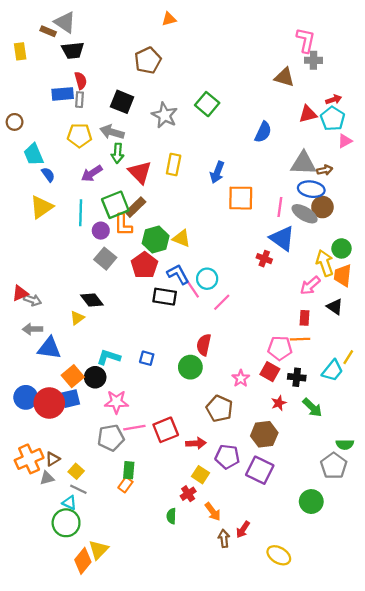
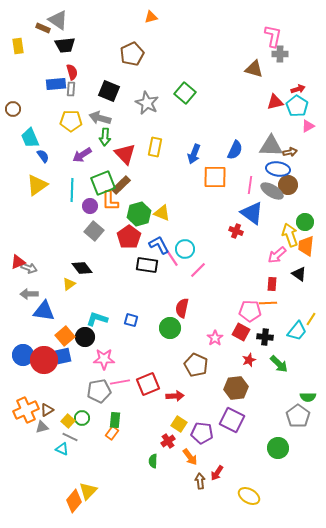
blue semicircle: (263, 132) -> (235, 150), moved
purple pentagon: (227, 457) -> (202, 433), moved
green circle: (66, 523) -> (82, 418), moved, size x0.6

